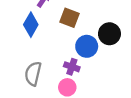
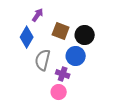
black circle: (109, 34) -> (85, 35), moved
gray semicircle: (33, 74) -> (43, 60), moved

